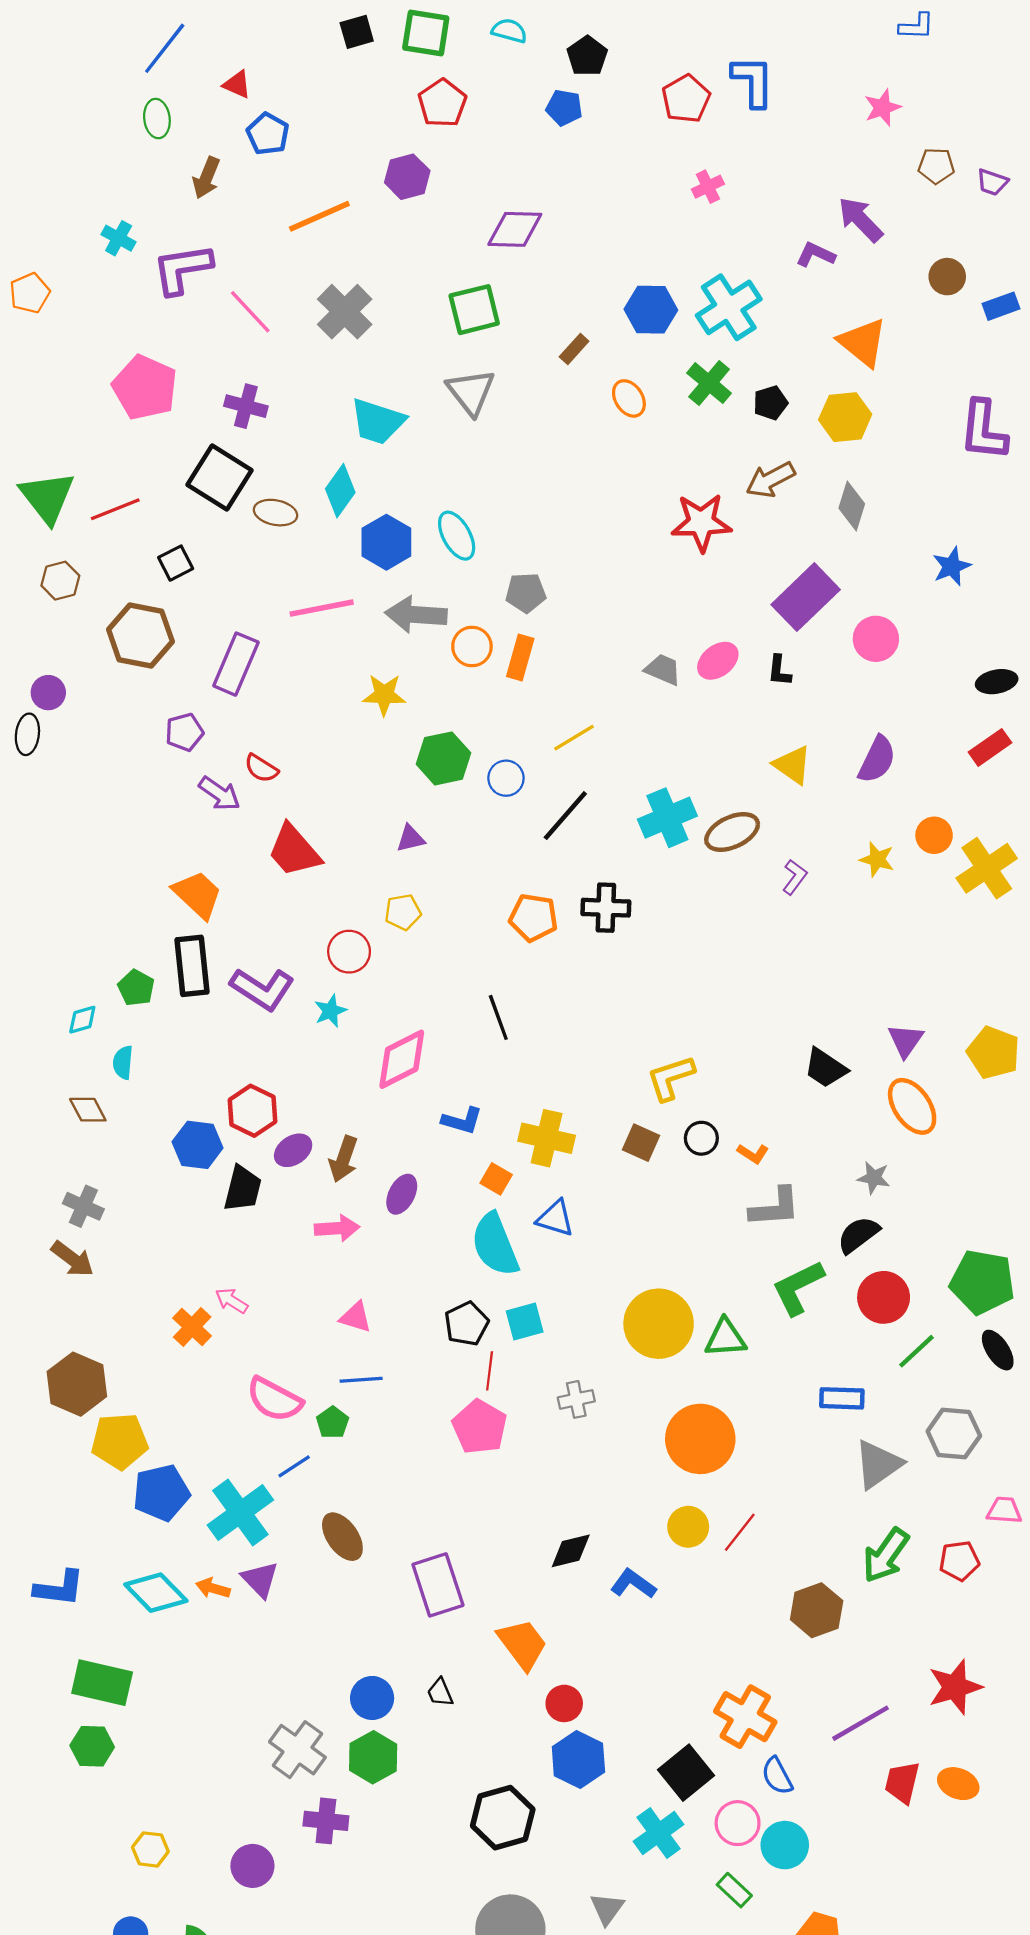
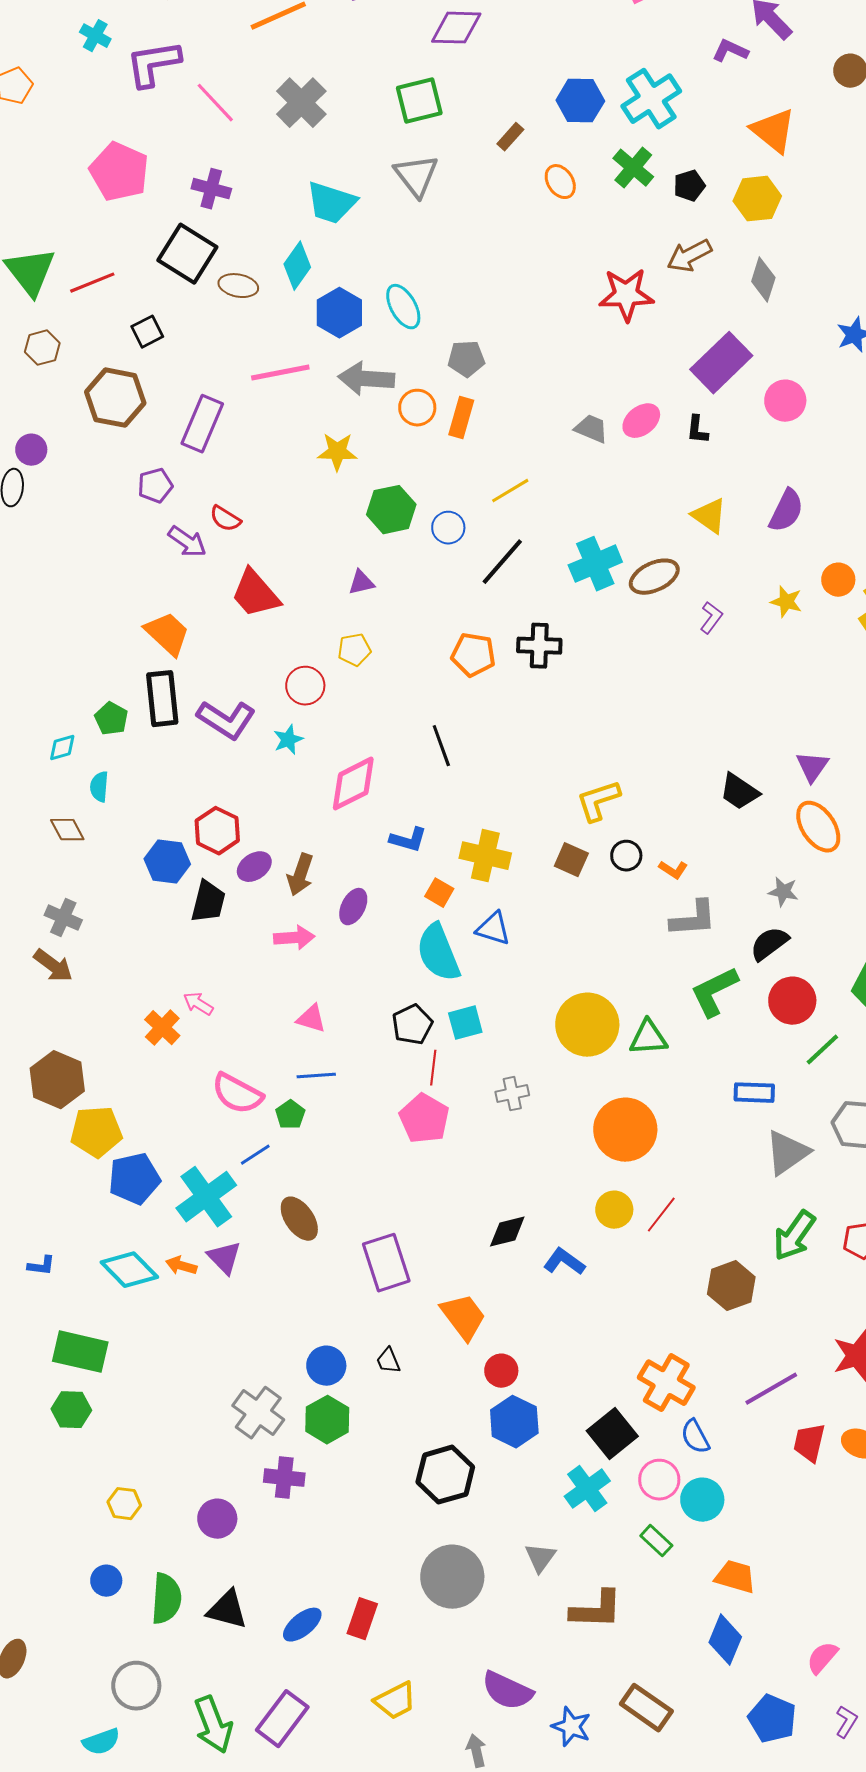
blue L-shape: (59, 1588) -> (41, 1266), size x0.6

